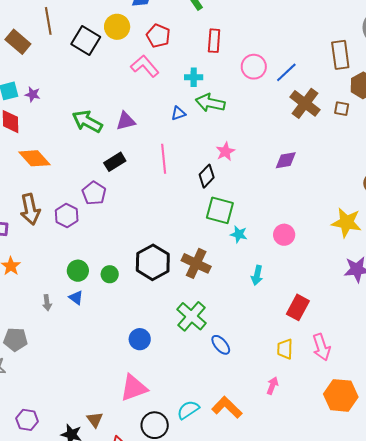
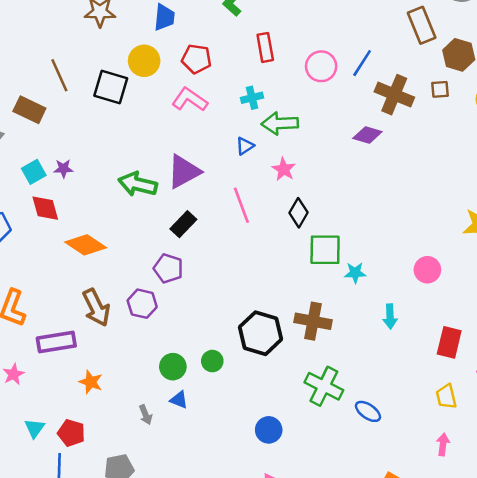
purple triangle: (126, 121) -> (184, 172), size x1.4
pink star: (225, 151) -> (284, 169), moved
purple diamond: (286, 160) -> (367, 135), moved, turned 40
pink circle: (284, 235) -> (427, 270), moved

